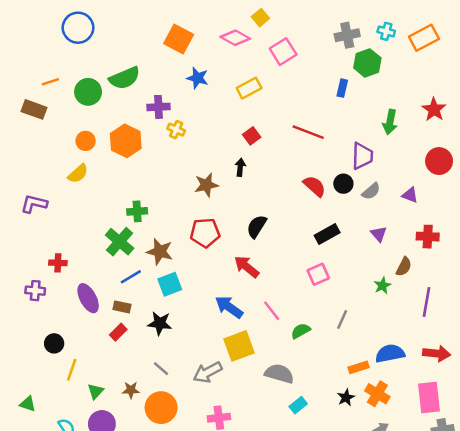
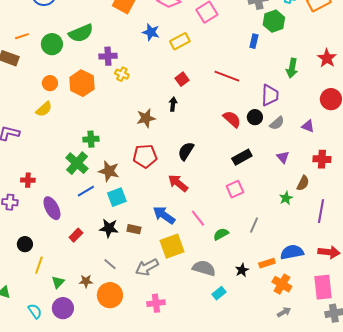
blue star: (198, 78) -> (151, 32), moved
brown rectangle: (122, 307) -> (134, 229), moved
black star: (346, 398) -> (242, 270), moved

